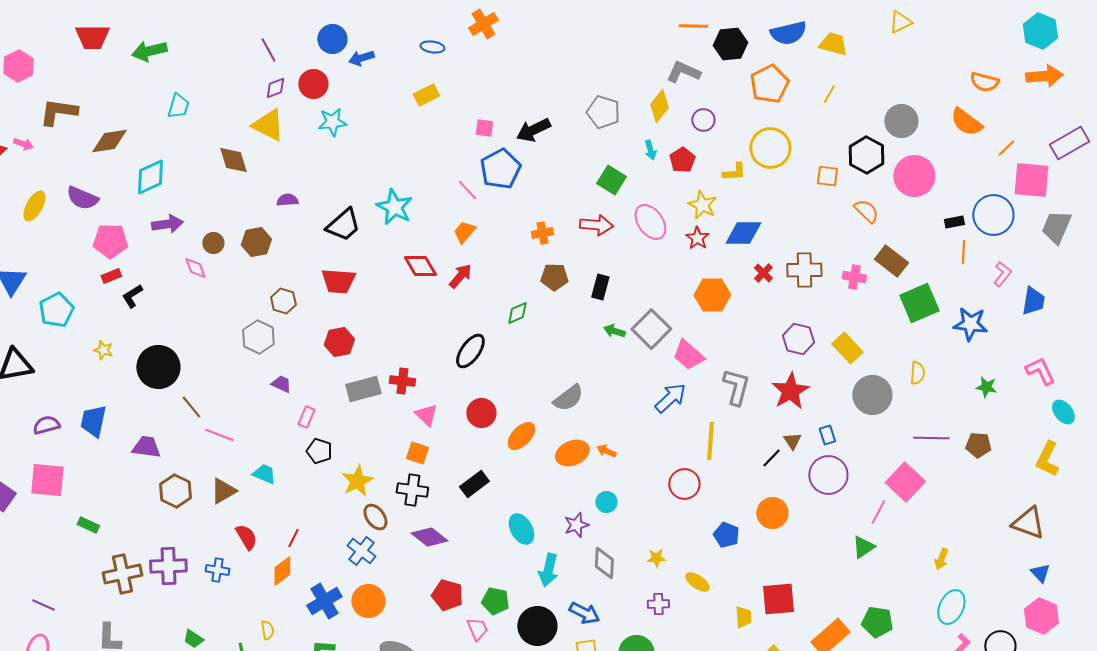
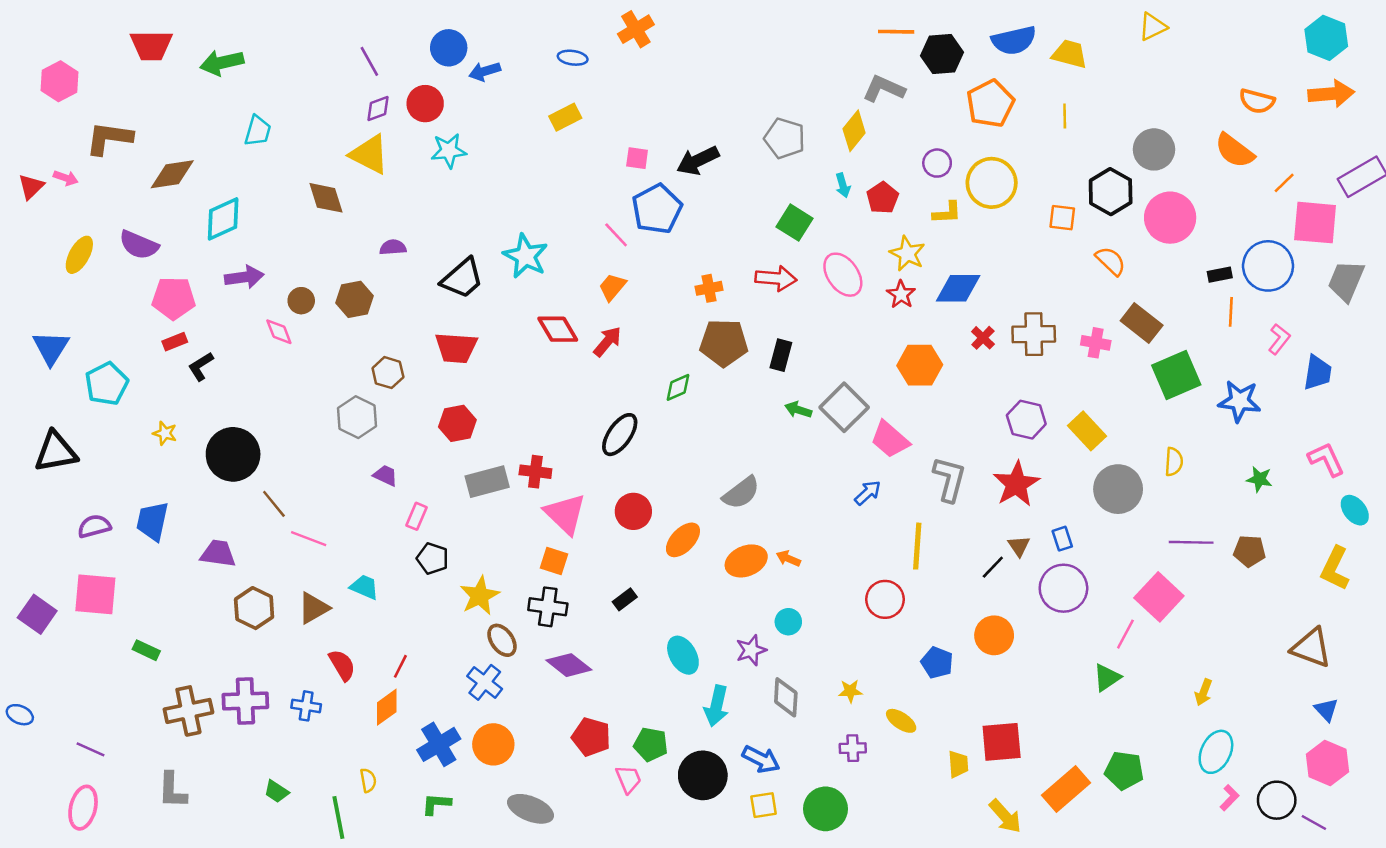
yellow line: (829, 94) -> (1065, 116), turned -30
purple circle: (703, 120) -> (937, 163), moved
brown pentagon: (554, 277) -> (724, 343), size x1.4
blue arrow: (670, 398) -> (868, 493), size x0.7
pink triangle: (426, 415) -> (565, 514), size x1.5
black rectangle: (474, 484) -> (625, 599), size x0.7

